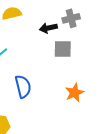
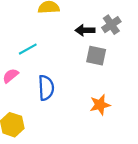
gray cross: (71, 18) -> (111, 25), turned -30

